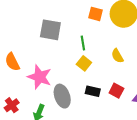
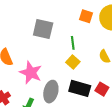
black rectangle: (93, 91) -> (80, 88), size x1.5
gray ellipse: (62, 96) -> (51, 92), turned 30

